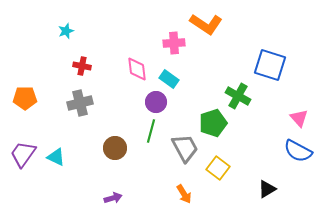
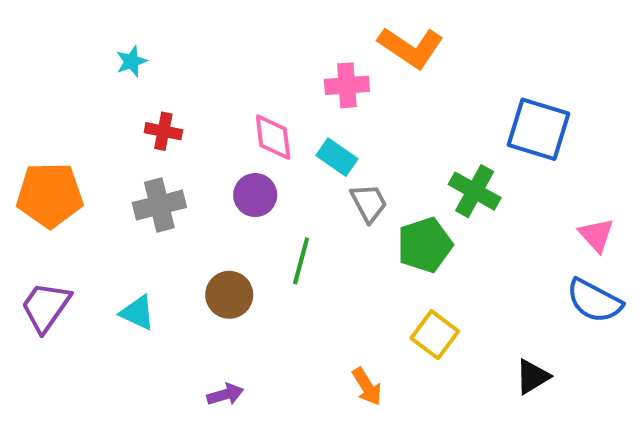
orange pentagon: (25, 98) -> (50, 195), size x1.4
purple circle: (156, 102) -> (255, 195), moved
gray trapezoid: (185, 148) -> (369, 203), moved, size x0.7
cyan triangle: (56, 157) -> (137, 313), moved

